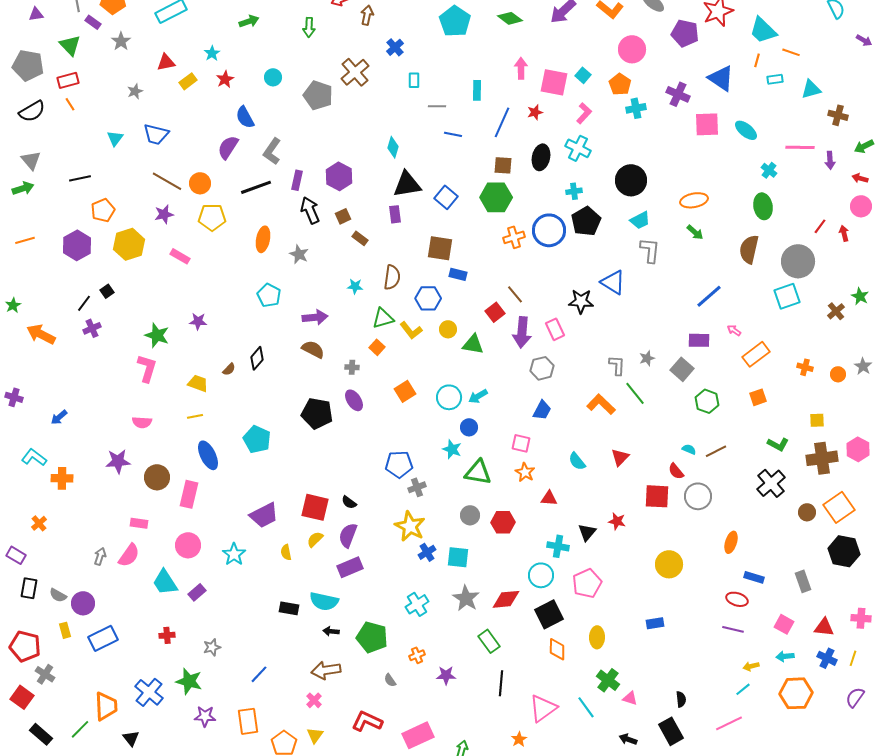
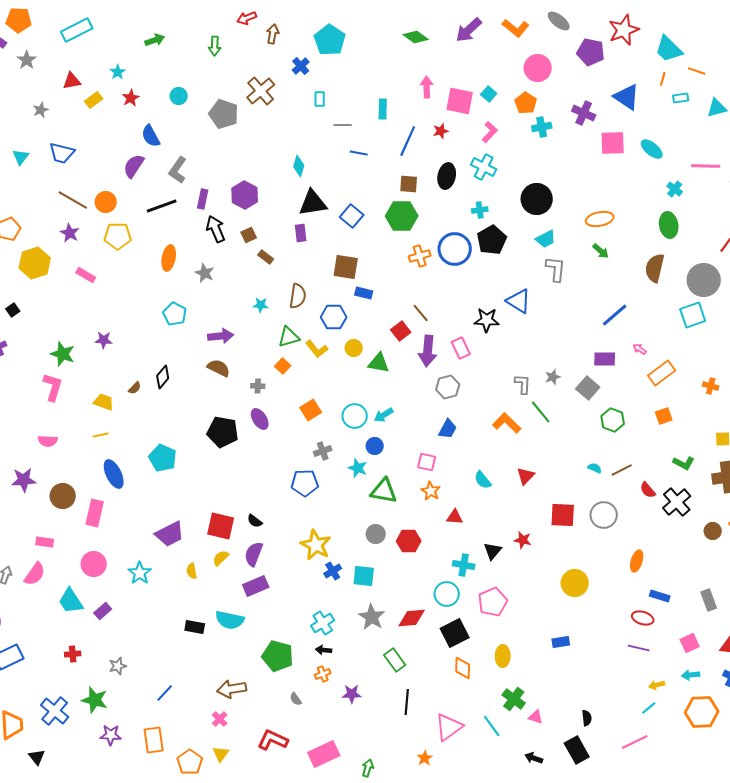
cyan pentagon: (455, 21) -> (330, 40), moved
purple star: (164, 214) -> (70, 233), turned -30
red semicircle: (676, 471) -> (648, 490), moved
gray cross: (417, 487) -> (323, 451), moved
pink square: (784, 624) -> (690, 643), turned 36
black arrow: (331, 631) -> (324, 650), moved

